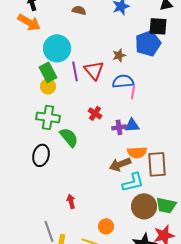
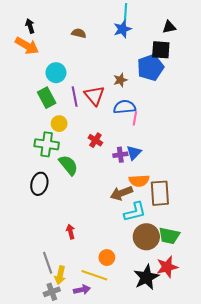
cyan circle: (57, 48) -> (56, 73), size x0.7
yellow circle: (48, 86) -> (59, 124), moved
blue triangle: (132, 125) -> (134, 153), turned -42

